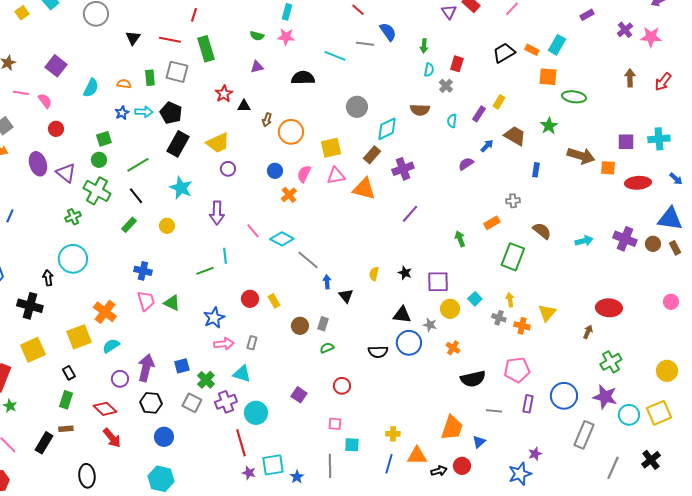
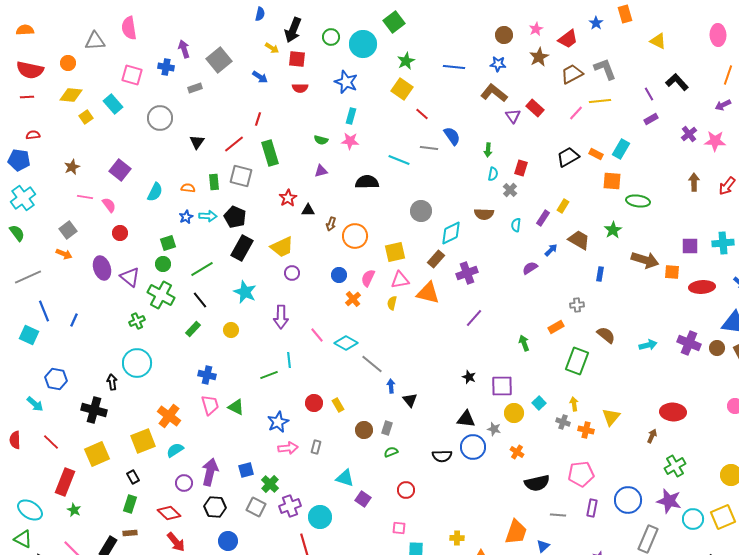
red line: (170, 40) -> (234, 144), turned -50
yellow semicircle: (374, 274) -> (392, 303), moved
cyan triangle: (242, 374) -> (345, 478), moved

